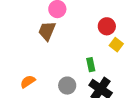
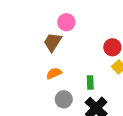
orange semicircle: (28, 82) -> (54, 73), moved

